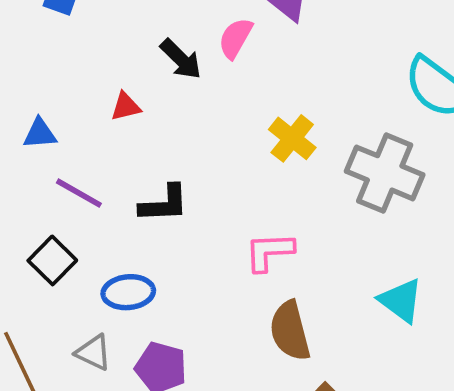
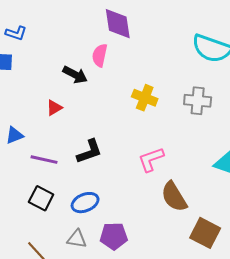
gray cross: (385, 173) -> (198, 101), size x0.7

